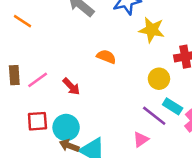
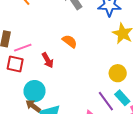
orange semicircle: (106, 57) -> (70, 41), moved
red square: (37, 121) -> (15, 64), moved

